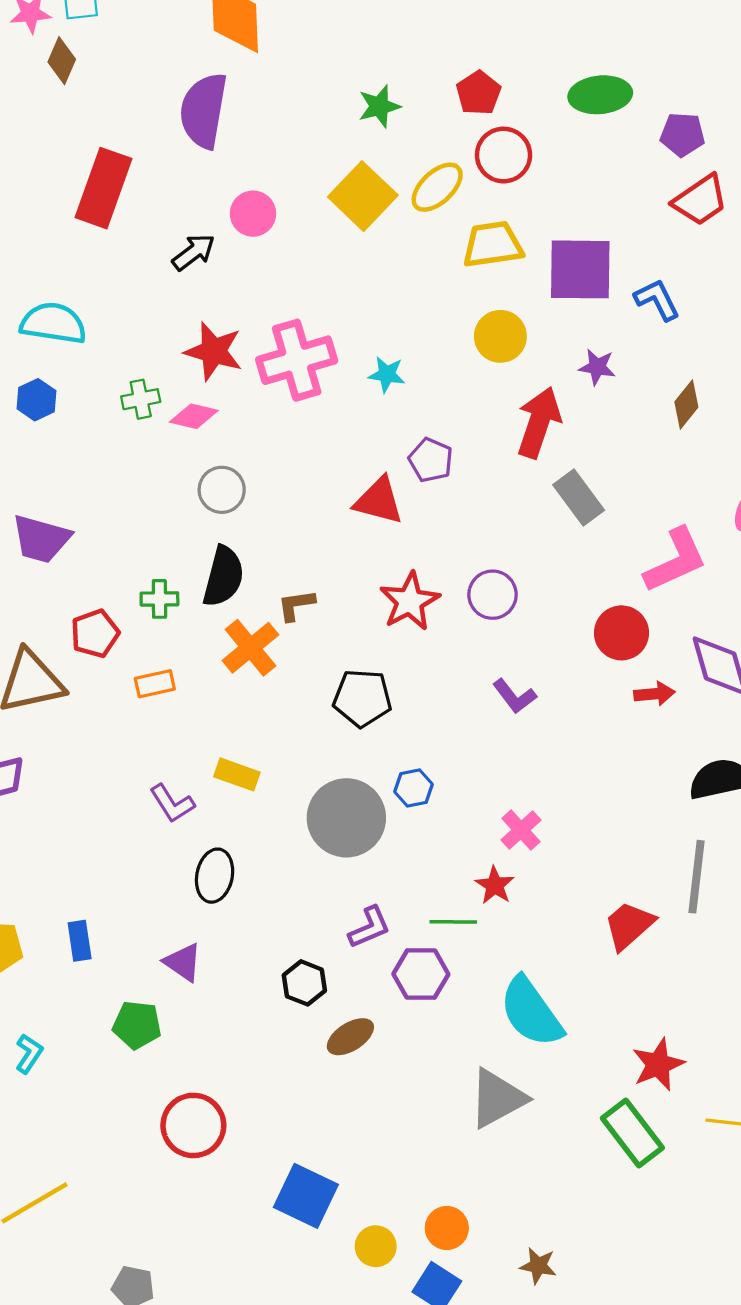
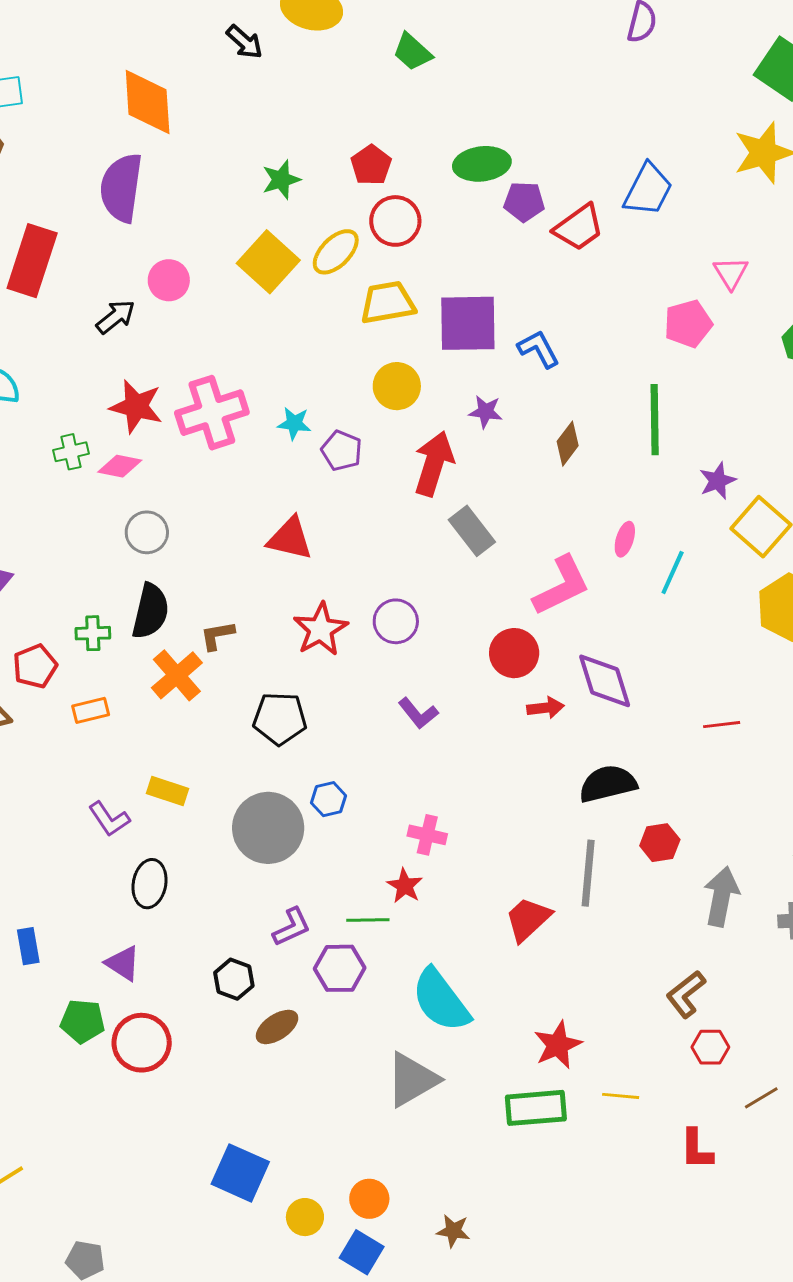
purple pentagon: (682, 135) -> (524, 202), moved
red trapezoid: (700, 200) -> (579, 228), moved
purple pentagon: (431, 460) -> (342, 451), moved
pink cross: (521, 830) -> (427, 835), turned -33
red circle: (193, 1125) -> (142, 1043), moved
green rectangle: (632, 1133) -> (536, 1108), turned -56

